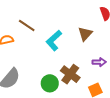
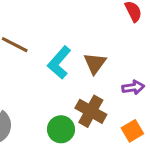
brown triangle: (85, 34) -> (95, 63), moved

